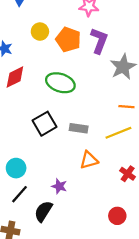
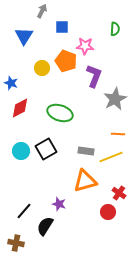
orange pentagon: (68, 39) -> (66, 61), moved
gray rectangle: (79, 128) -> (86, 151), moved
orange triangle: (89, 160) -> (85, 181), size x1.4
cyan circle: (16, 168) -> (21, 151), moved
red circle: (117, 216) -> (108, 212), moved

